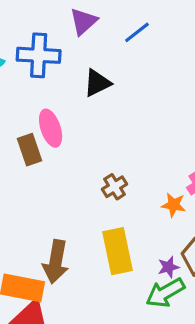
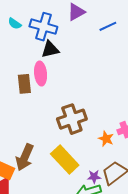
black triangle: (97, 83) -> (50, 49), moved
brown cross: (115, 187) -> (72, 119), size x1.8
yellow rectangle: (118, 251) -> (65, 160), turned -44

